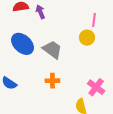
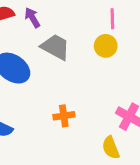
gray trapezoid: (52, 50) -> (55, 47), moved

